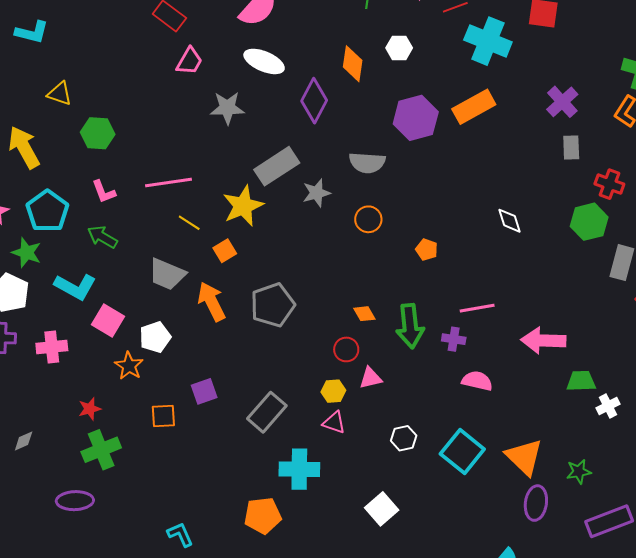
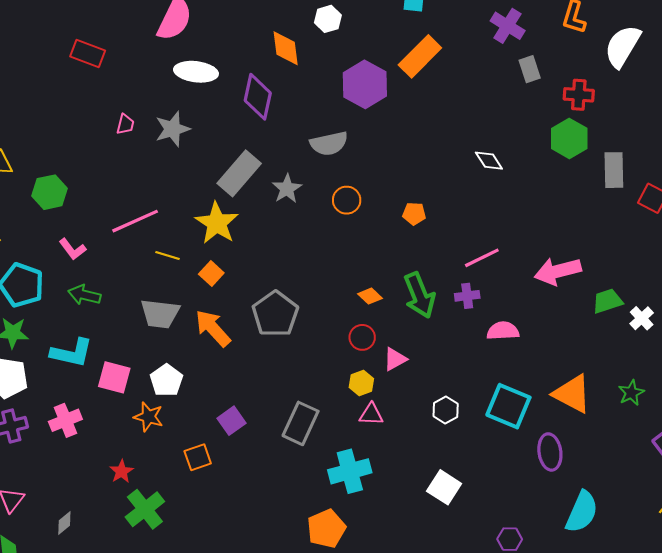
pink trapezoid: (189, 61) -> (125, 124), moved, size x0.7
purple ellipse: (536, 503) -> (550, 452), moved

